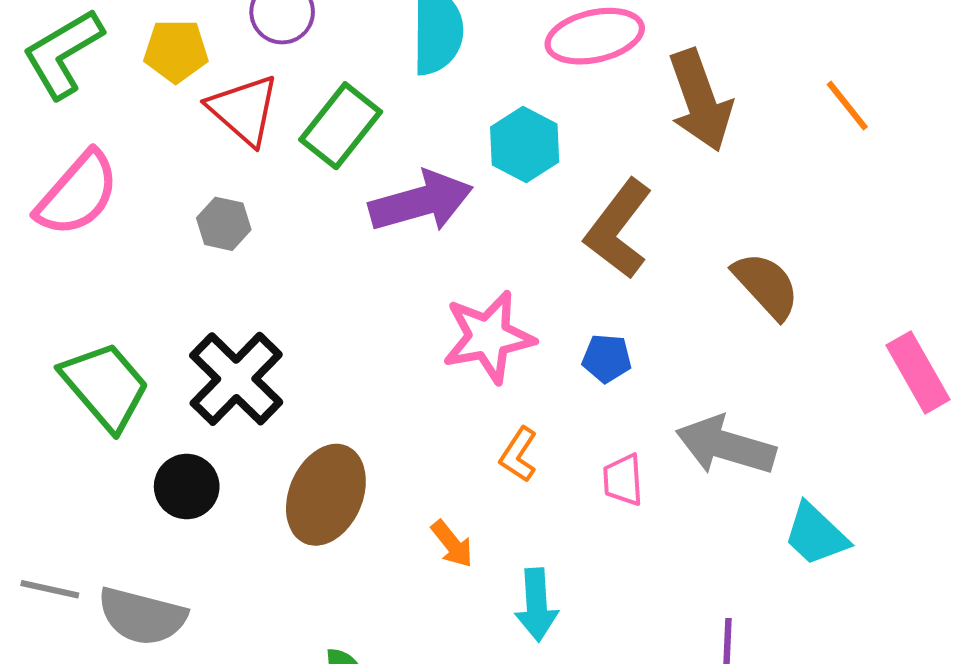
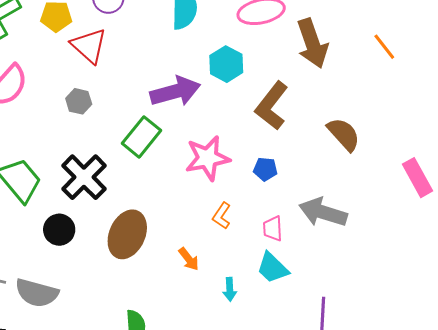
green rectangle: (341, 126) -> (141, 137), moved
cyan trapezoid: (816, 535) -> (272, 268), moved
cyan arrow: (537, 605) -> (230, 289), size x0.7

